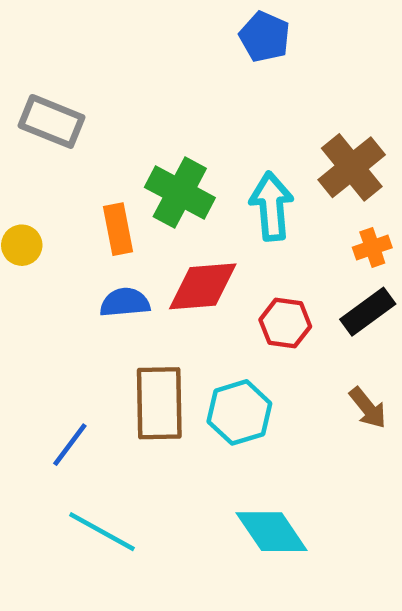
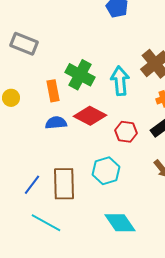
red diamond: (203, 286) -> (90, 116), turned 32
brown rectangle: (159, 403) -> (64, 184), moved

